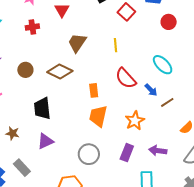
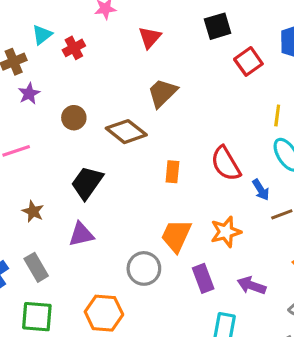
red cross: (32, 27) -> (74, 48), moved, turned -32
yellow line: (115, 45) -> (277, 115), moved
black trapezoid: (42, 108) -> (87, 183), turned 30
orange trapezoid: (98, 116) -> (176, 236), moved
purple rectangle: (127, 153) -> (203, 278), turned -54

